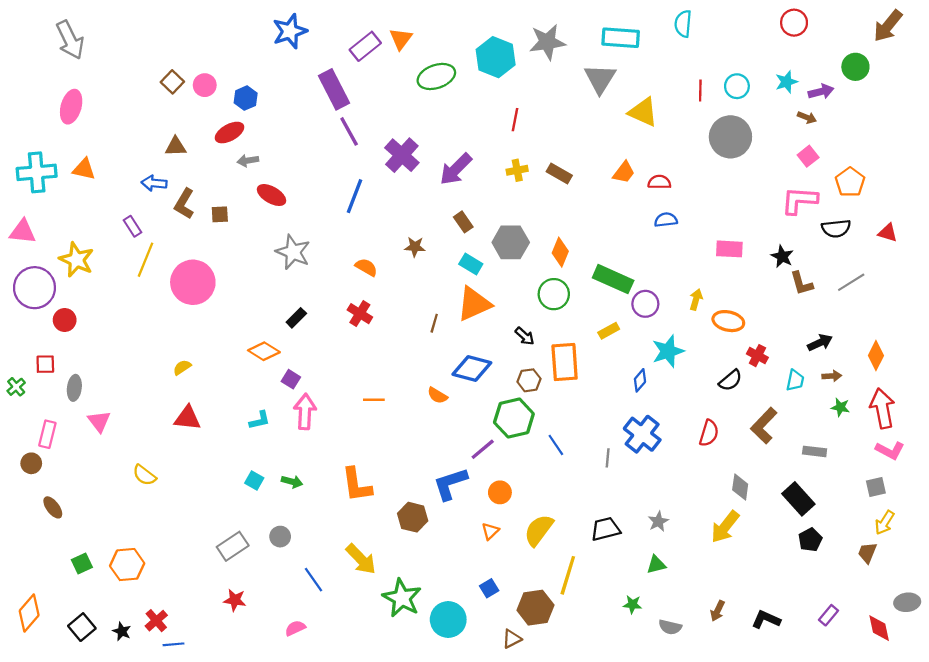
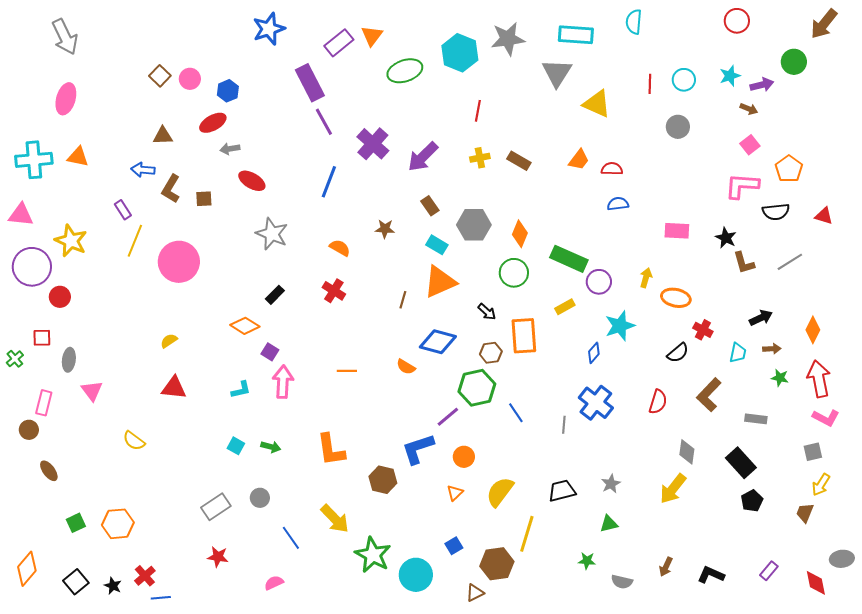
gray circle: (730, 137) -> (678, 127), size x0.6

